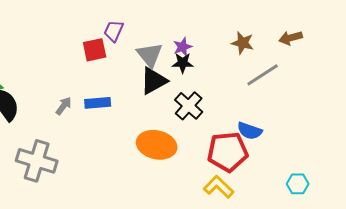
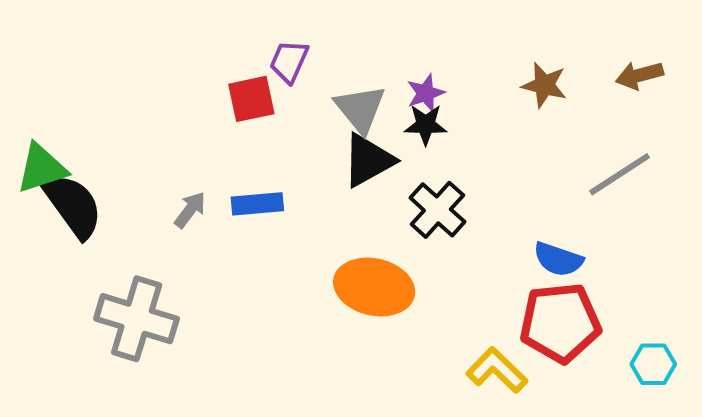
gray line: (263, 75) -> (620, 174), moved
red pentagon: (228, 152) -> (560, 323), moved

